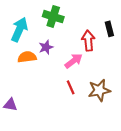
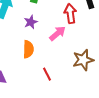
orange semicircle: (27, 57) -> (28, 49), moved, turned 102
red line: (71, 87) -> (47, 74), moved

